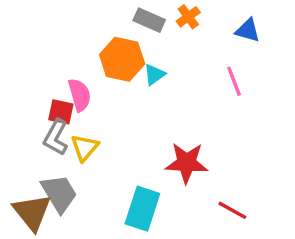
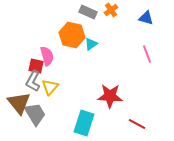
pink line: (234, 81) -> (147, 54), moved
brown triangle: (32, 212) -> (19, 103), moved

